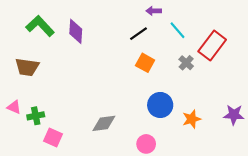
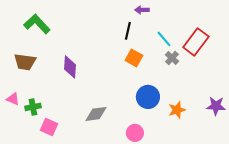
cyan line: (178, 30) -> (164, 39), moved
purple diamond: (76, 31) -> (70, 67), moved
black line: (139, 34) -> (128, 31), turned -42

